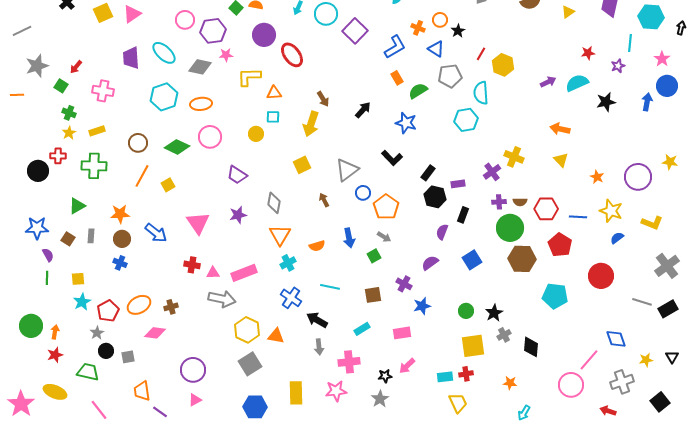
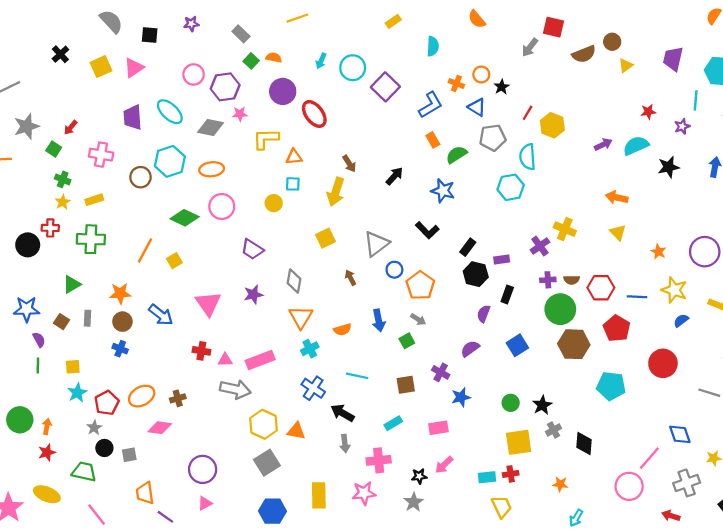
brown circle: (138, 143) -> (141, 177), moved

